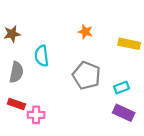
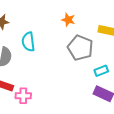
gray pentagon: (86, 75) -> (80, 48), moved

